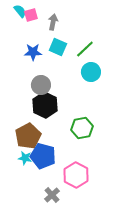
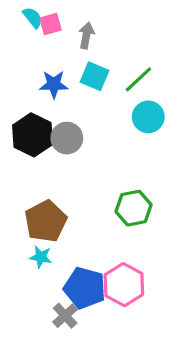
black hexagon: (45, 105) -> (33, 135), moved
blue pentagon: (43, 156) -> (85, 288), moved
gray cross: (52, 195) -> (65, 316), moved

